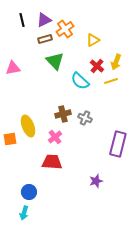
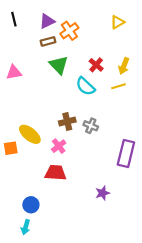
black line: (22, 20) -> (14, 19), moved
yellow triangle: (93, 40) -> (117, 22), moved
red cross: (97, 66) -> (96, 65), moved
yellow ellipse: (28, 126) -> (30, 134), turned -30

